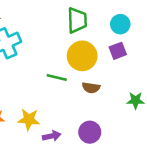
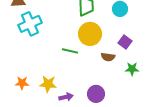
purple square: (118, 51) -> (125, 42), moved, turned -32
brown semicircle: (91, 88) -> (108, 57), moved

